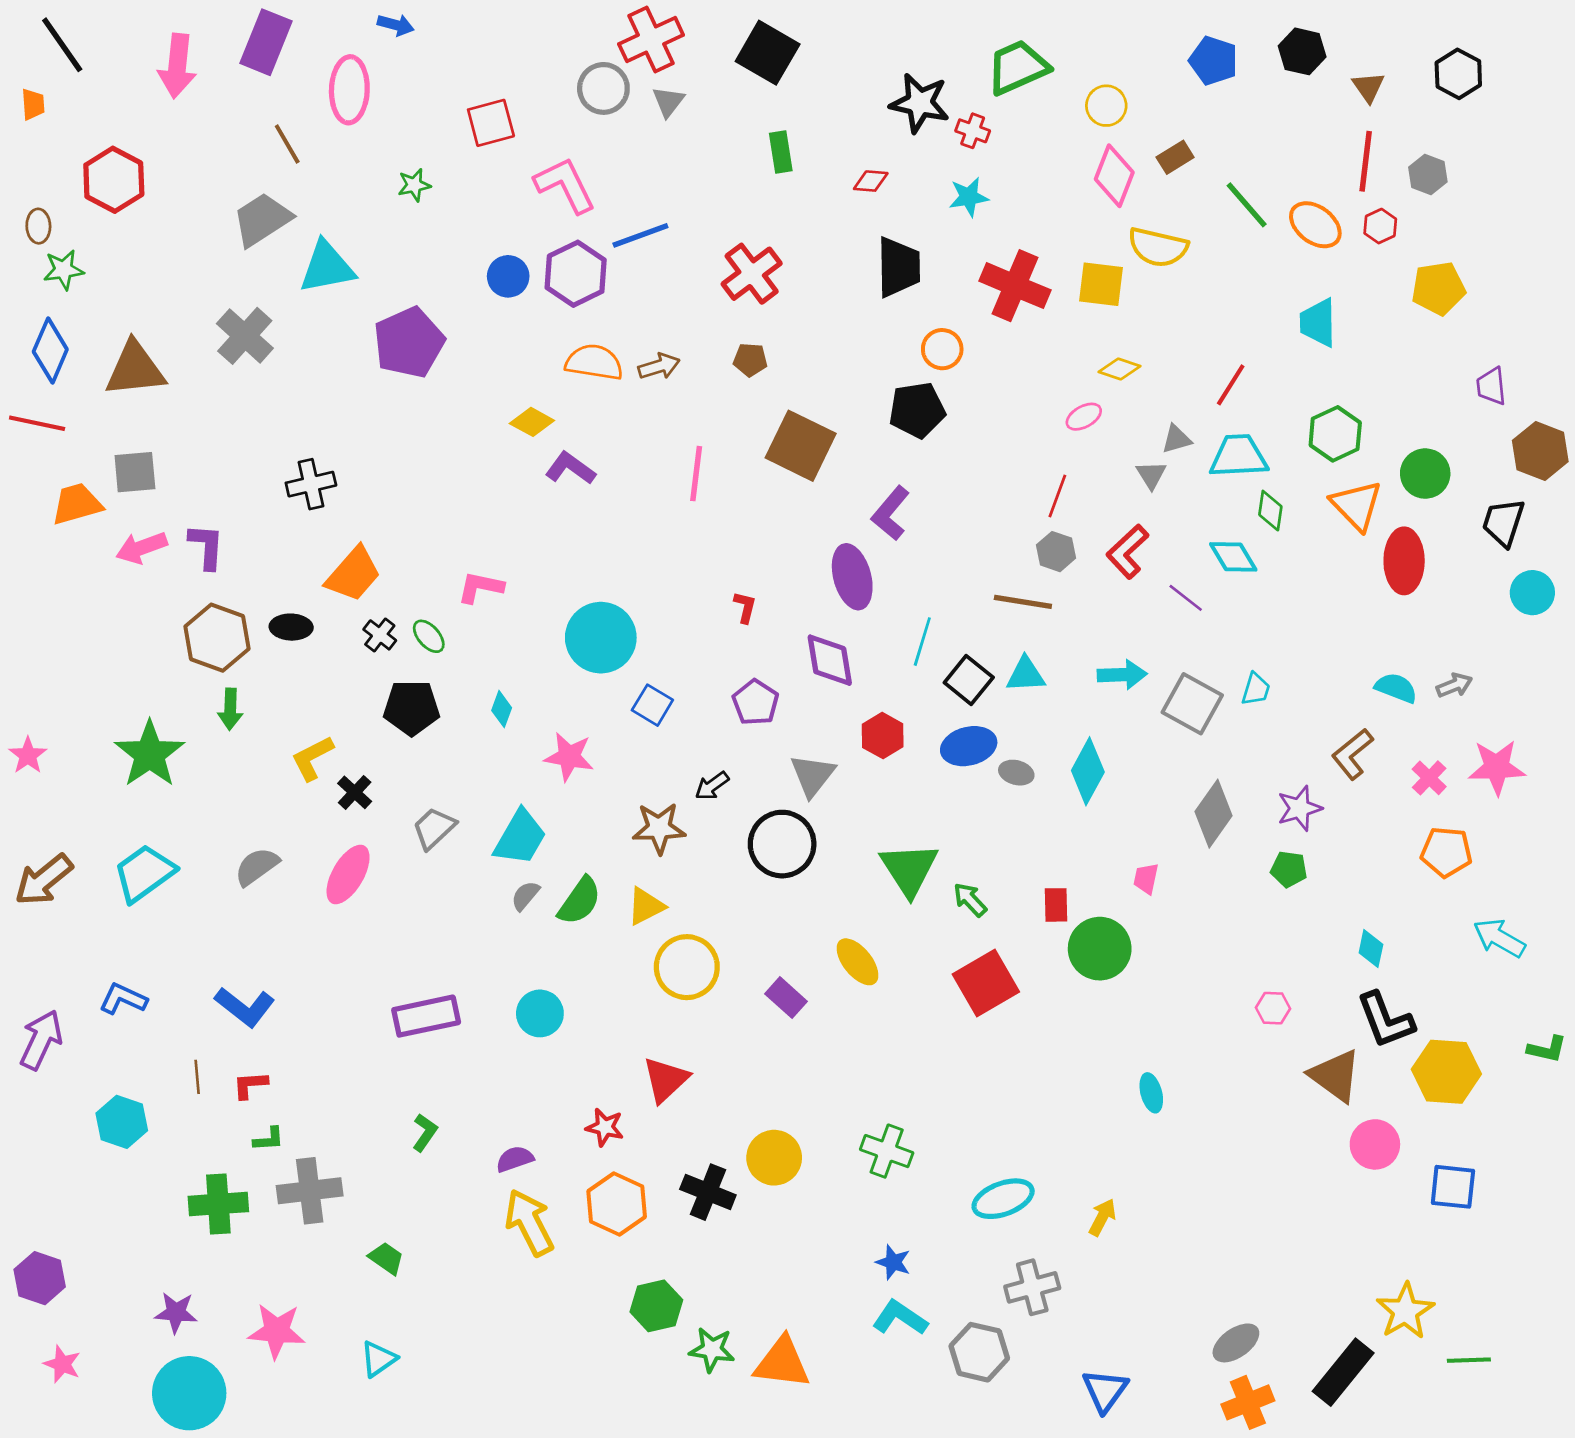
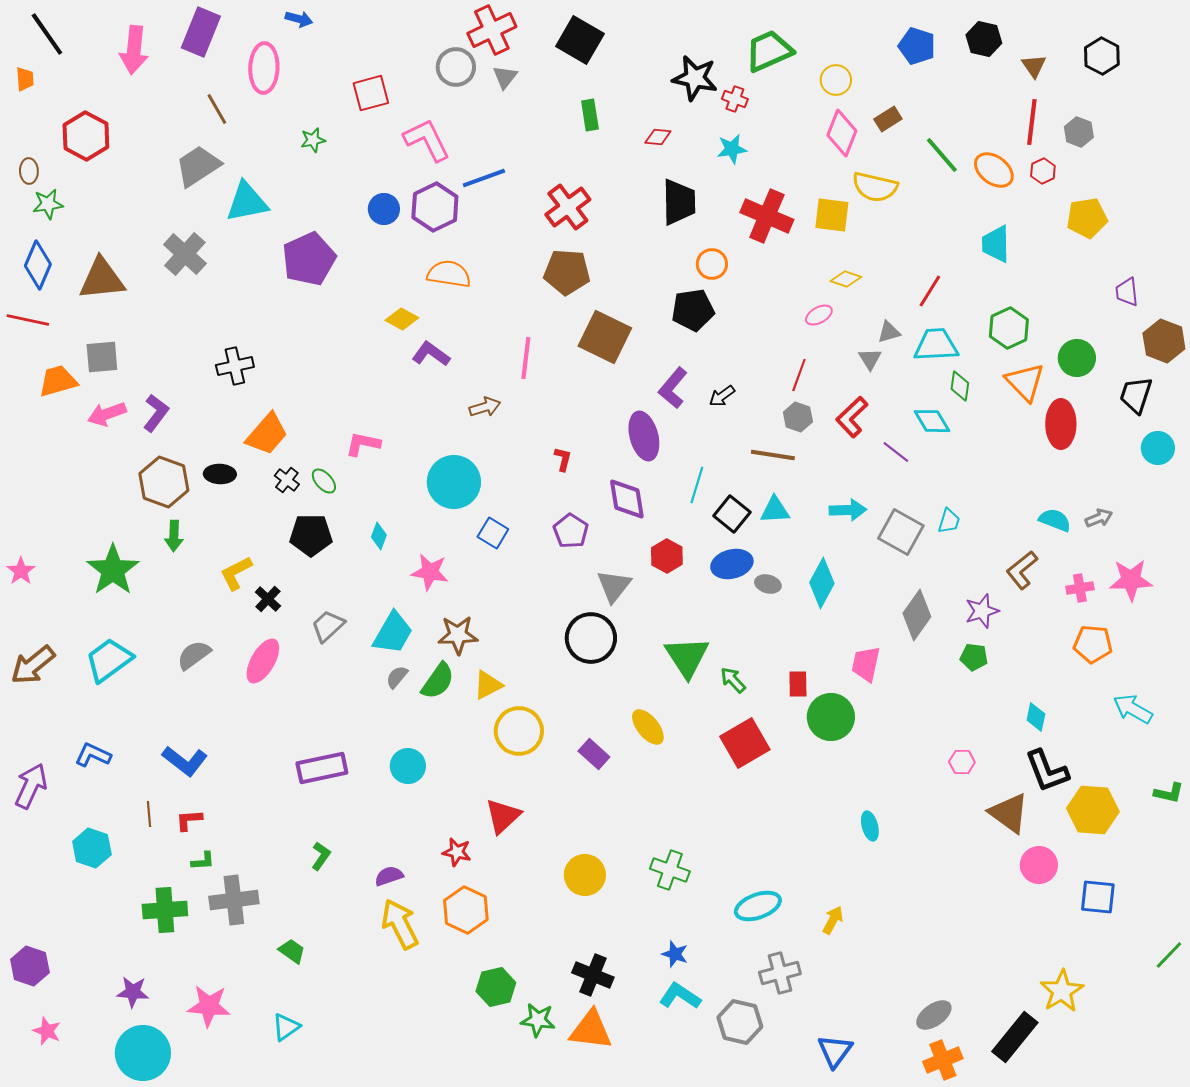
brown pentagon: (750, 360) -> (567, 272), size x1.8
brown arrow: (659, 366) -> (485, 407), moved
purple L-shape: (206, 546) -> (156, 413), turned 33
pink cross: (1429, 778) -> (1080, 588), turned 36
black arrow: (712, 786) -> (722, 396), moved
brown star: (659, 828) -> (458, 635), moved
pink trapezoid: (1146, 878) -> (866, 664), size x1.5
black cross: (708, 1192) -> (593, 975), moved
green line: (1469, 1360) -> (1169, 955), moved, turned -44

